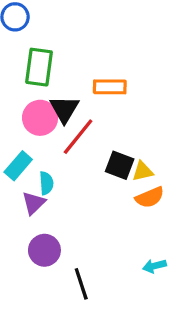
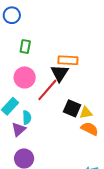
green rectangle: (39, 67) -> (25, 46), size x0.6
black triangle: (64, 109) -> (60, 73), moved
orange semicircle: (150, 197) -> (90, 129), turned -132

